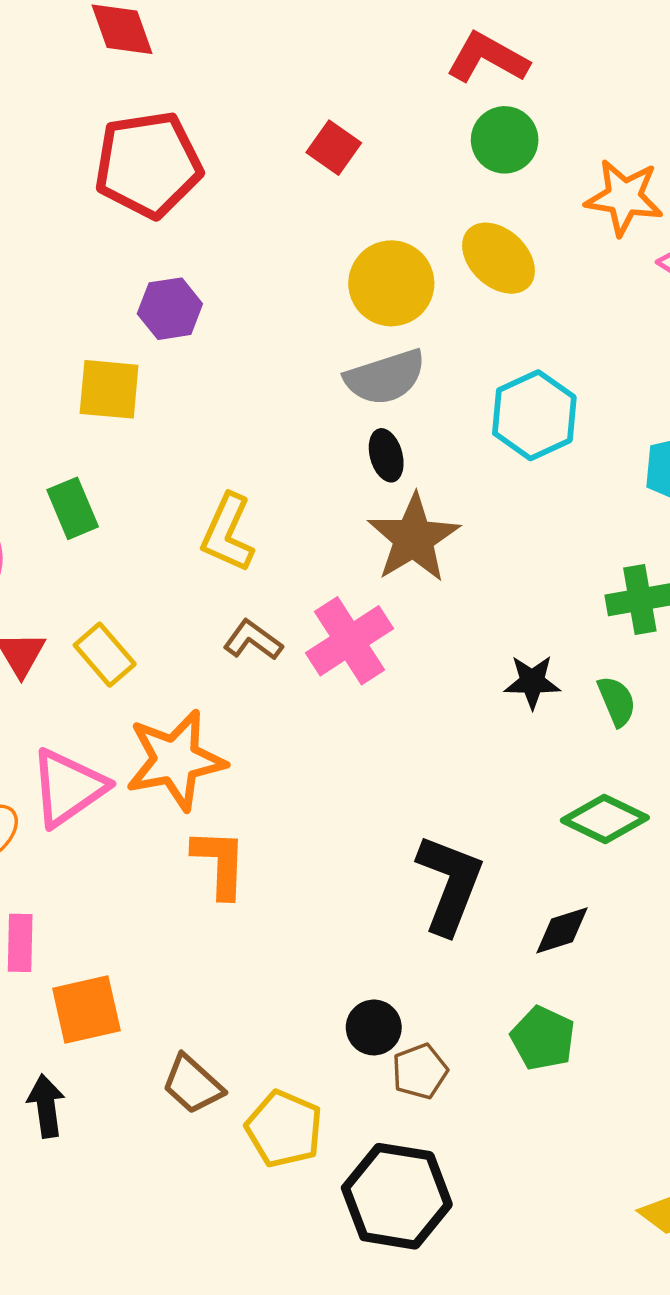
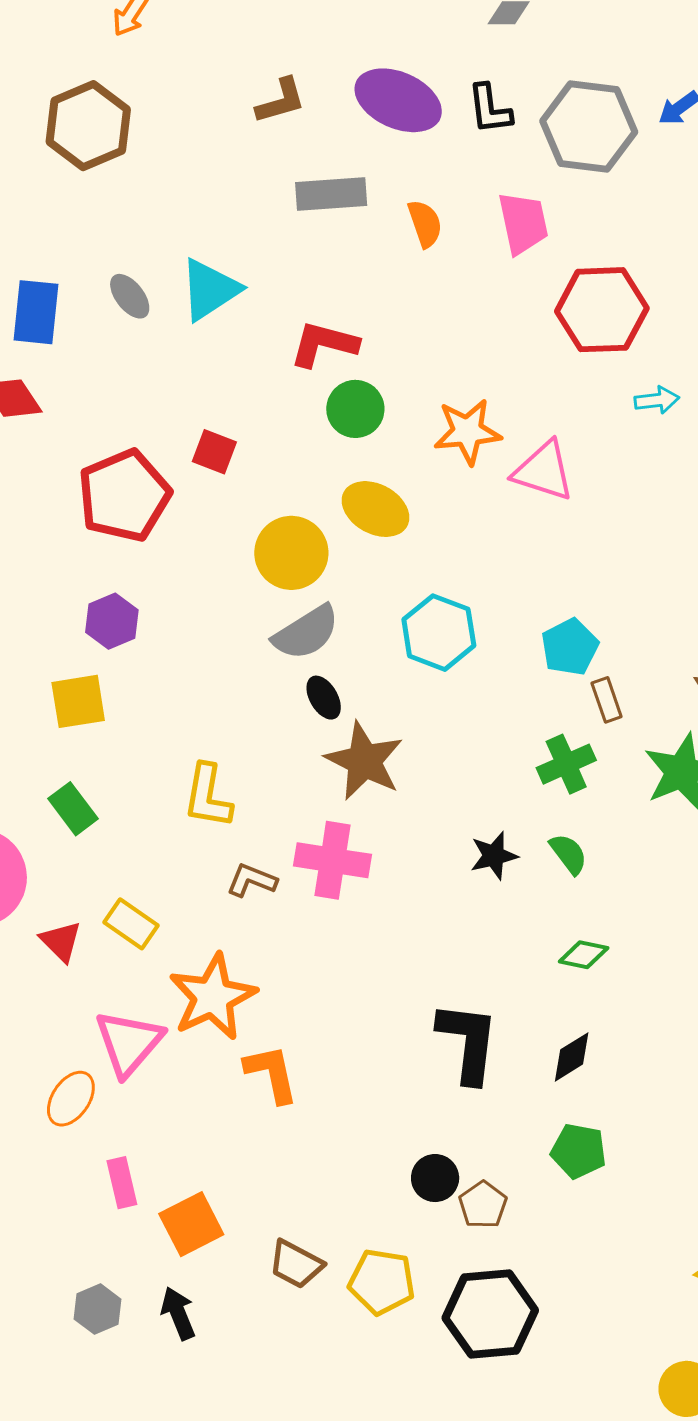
red pentagon: (148, 165) -> (124, 496), moved
pink cross: (349, 641) -> (332, 860), turned -34
green diamond: (605, 819) -> (584, 955), size x0.7

